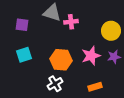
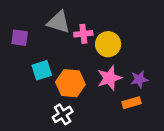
yellow circle: (111, 31) -> (108, 44), moved
cyan square: (24, 55) -> (42, 70), moved
orange rectangle: (95, 87) -> (131, 103), moved

